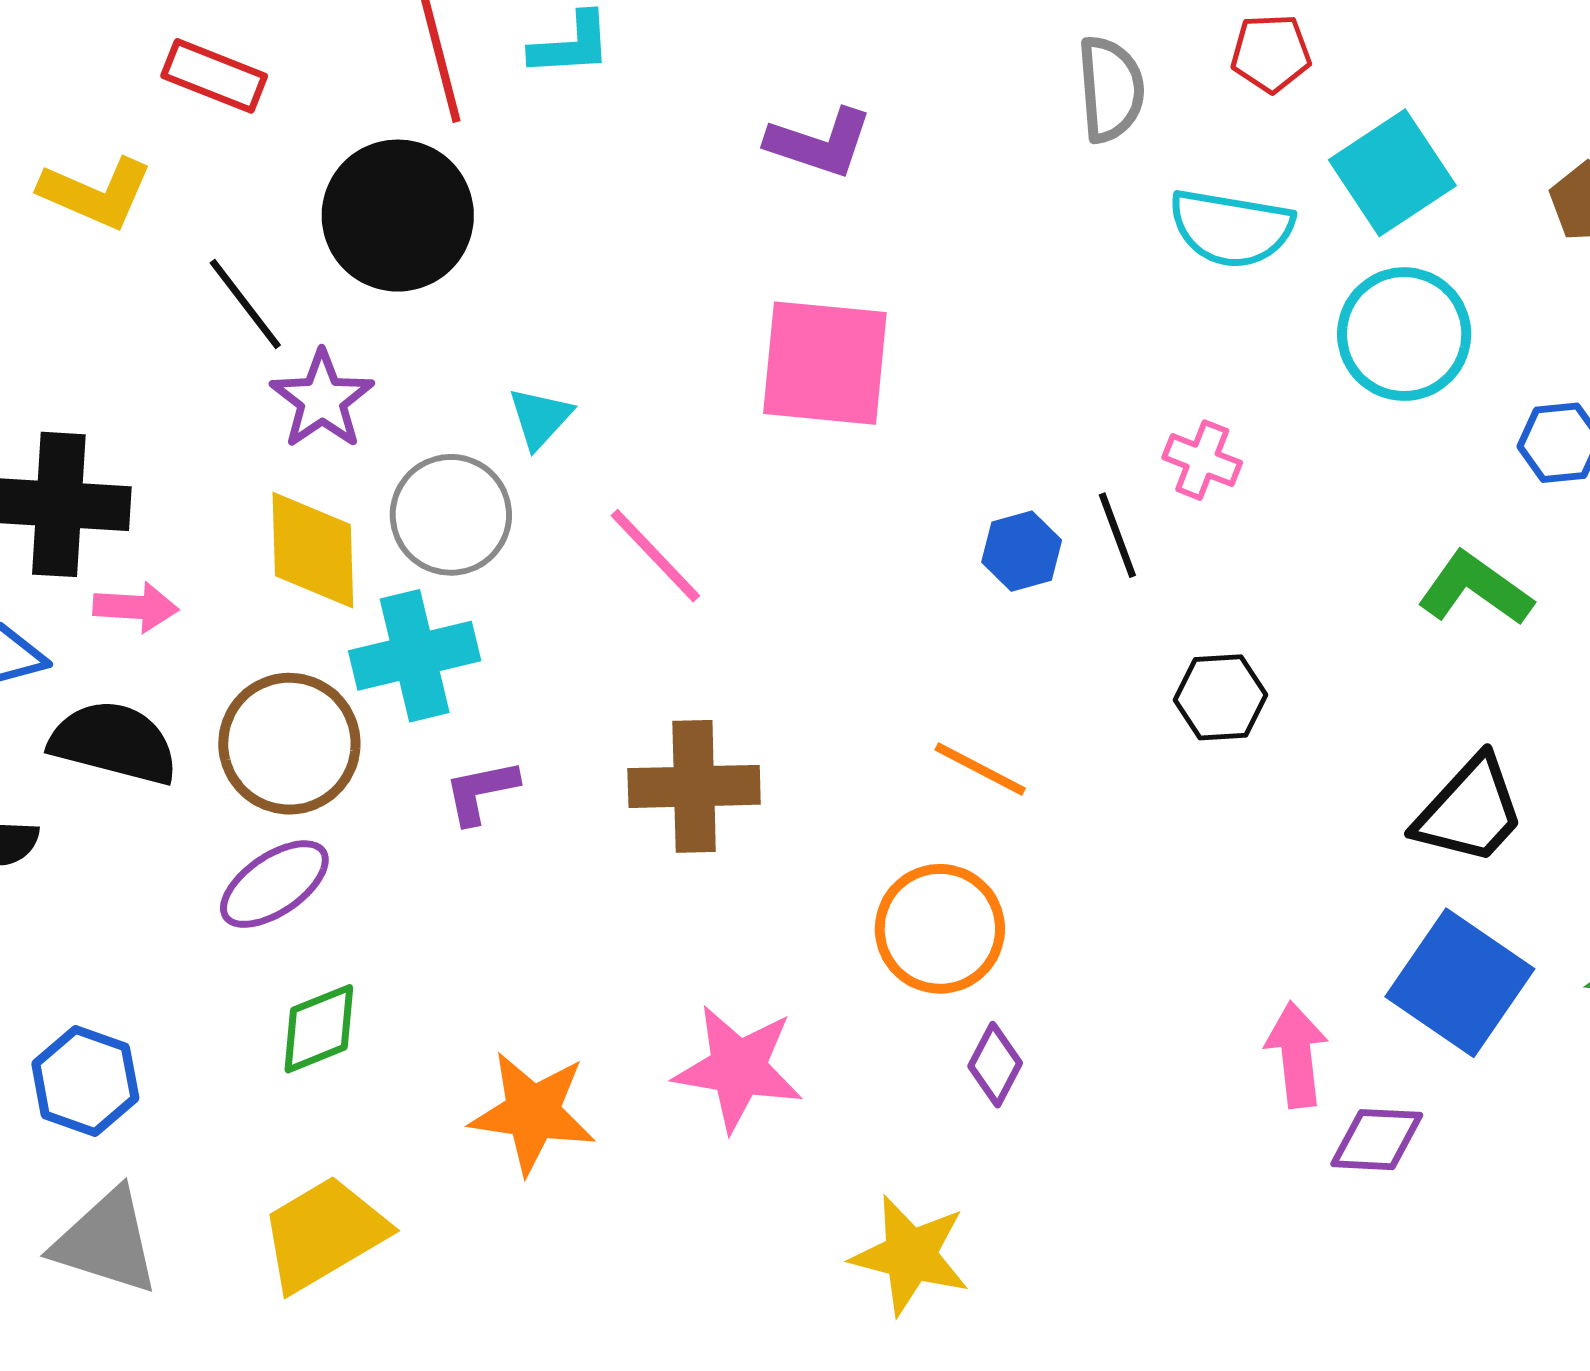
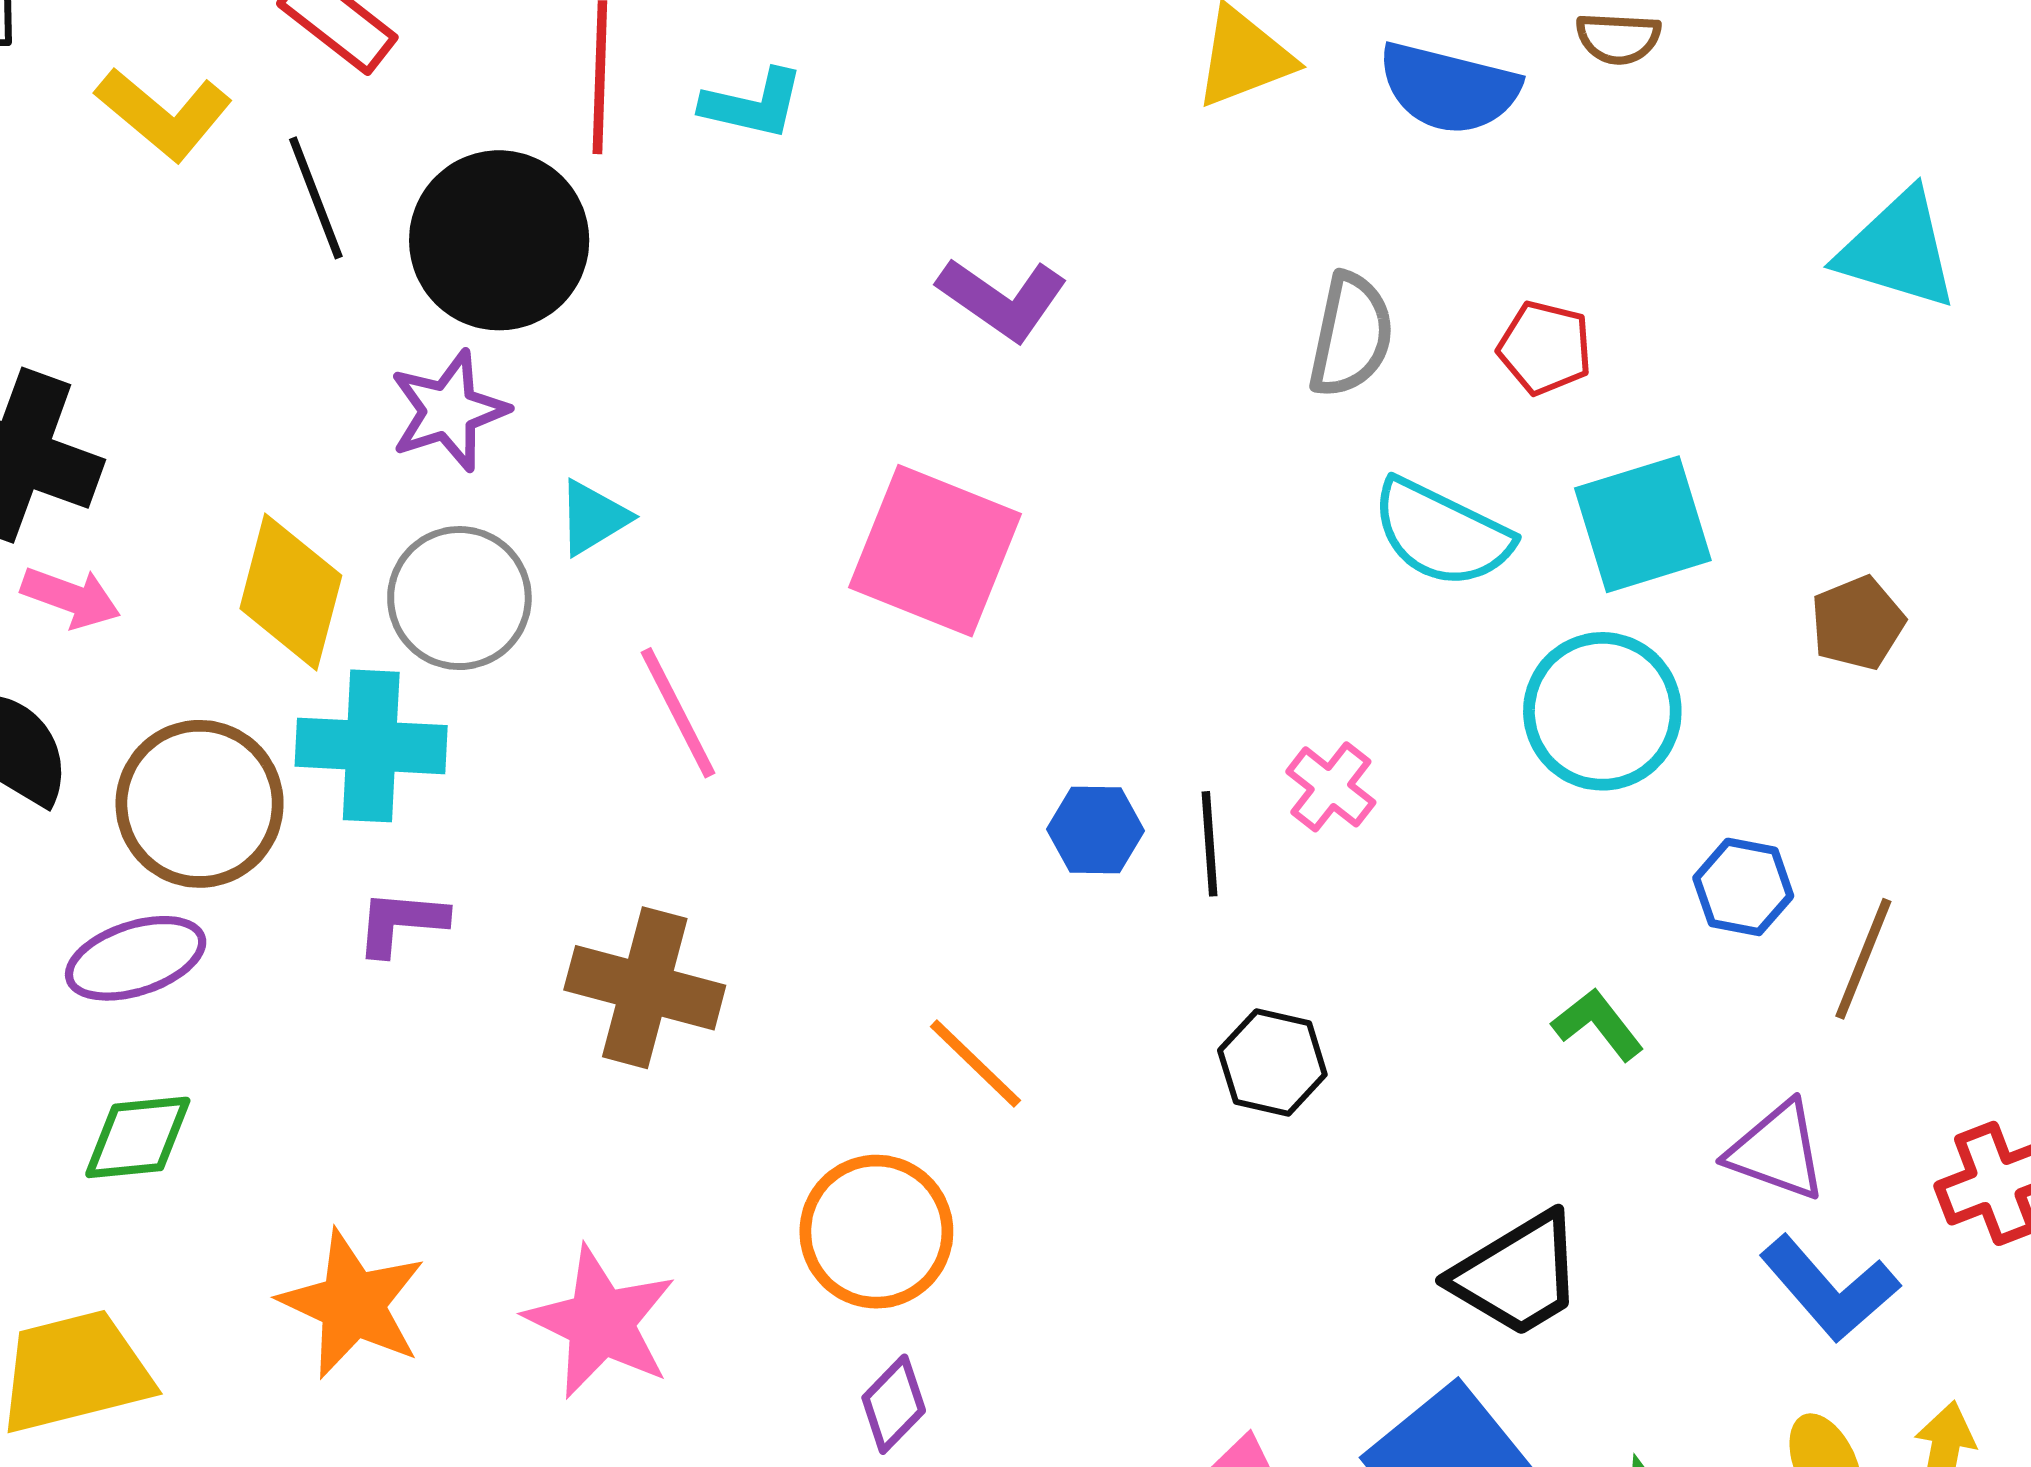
black line: (245, 304) -> (316, 198), moved
purple star: (322, 400) -> (449, 411), moved
green L-shape: (1475, 589) -> (1598, 1024), size x0.7

